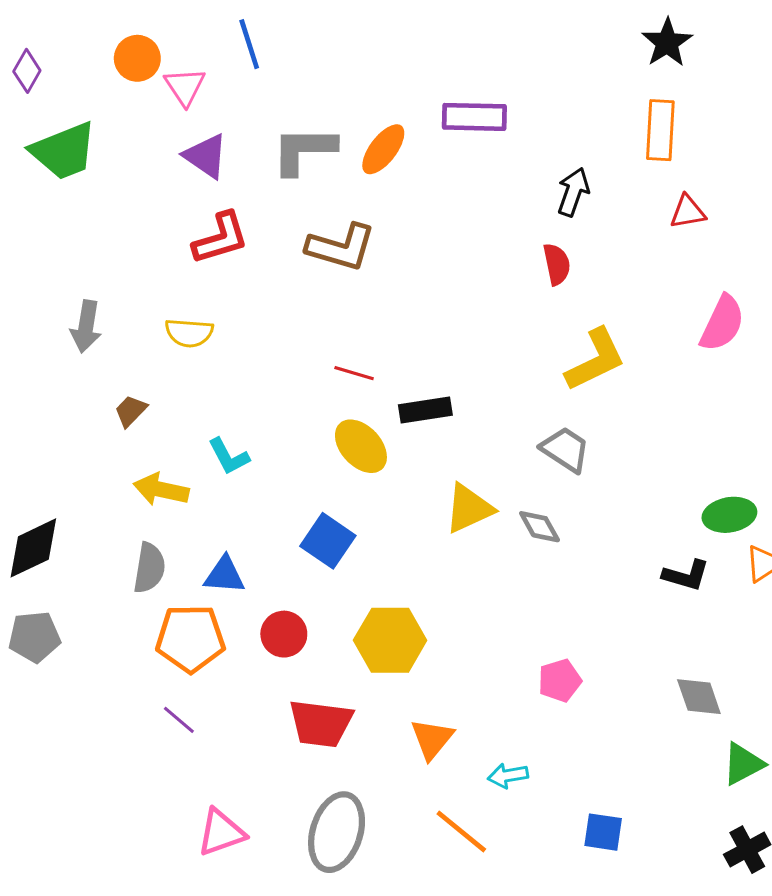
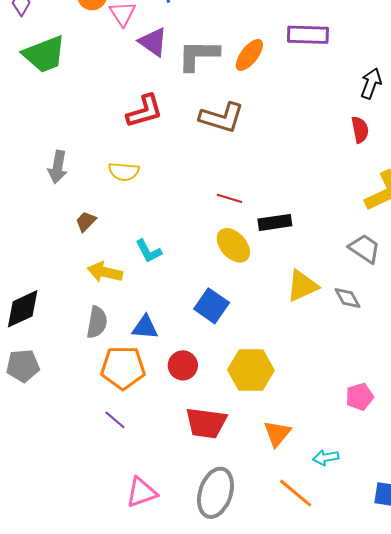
purple triangle: (206, 156) -> (153, 42), moved

